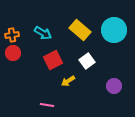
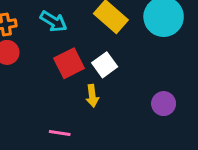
white square: (87, 61) -> (105, 65), moved
yellow arrow: (68, 81) -> (92, 96), turned -64

